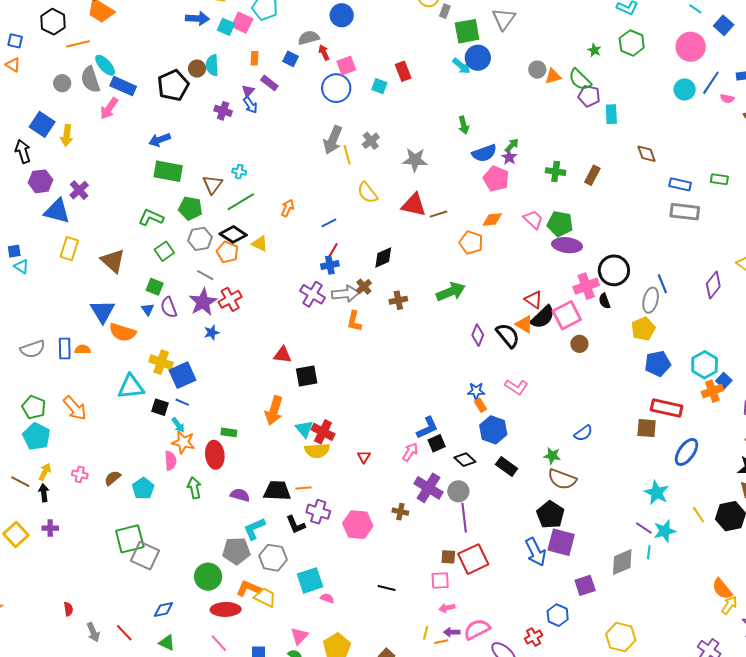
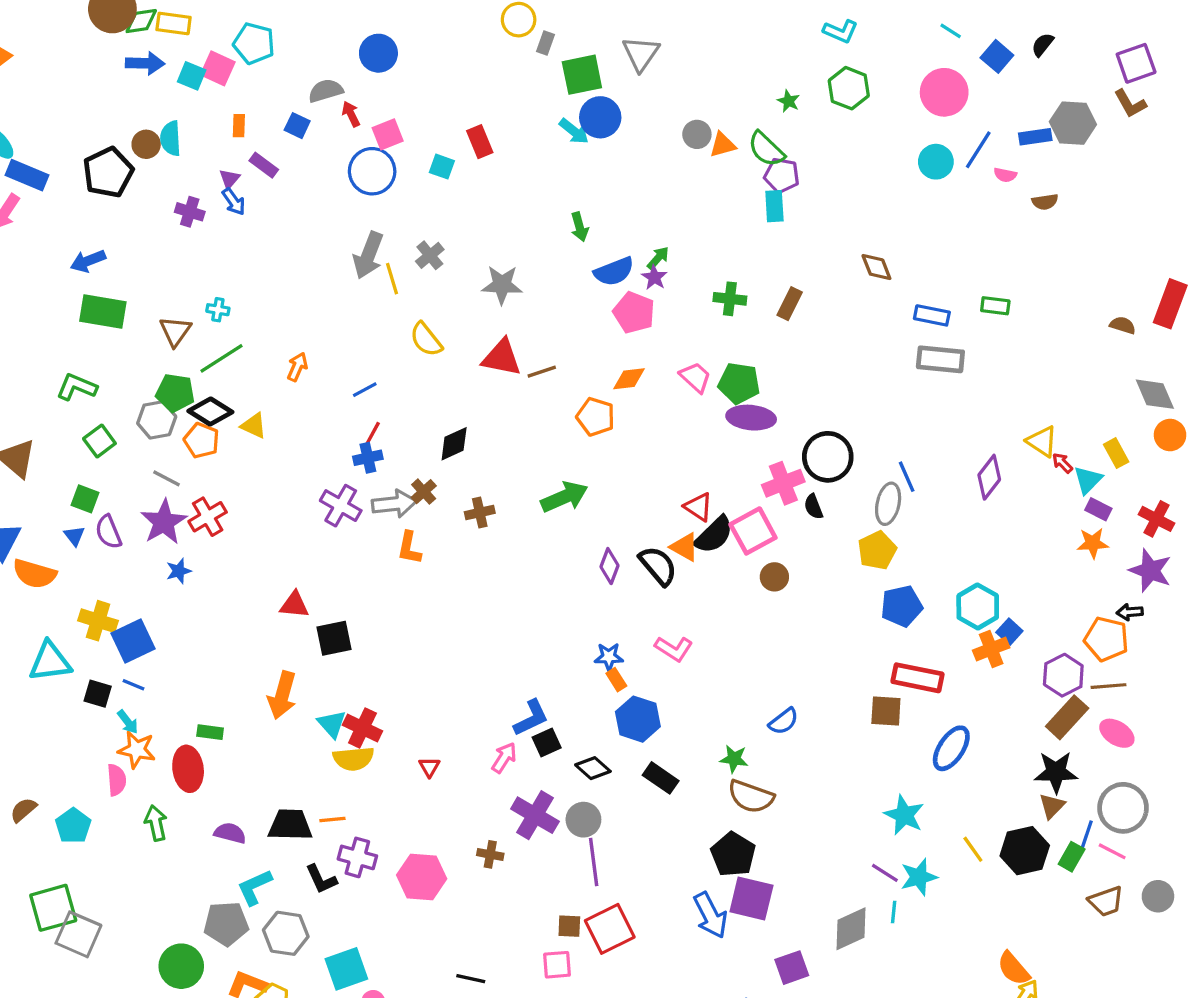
cyan rectangle: (611, 114) -> (774, 206), moved
green pentagon: (190, 208) -> (175, 393), moved

